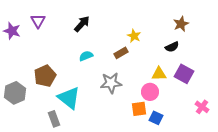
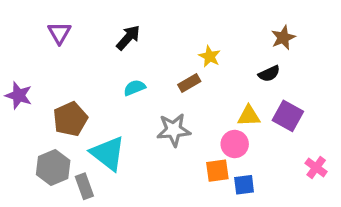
purple star: (12, 31) -> (19, 95), moved
gray hexagon: (15, 93) -> (53, 167), moved
blue square: (156, 118) -> (244, 185), turned -32

